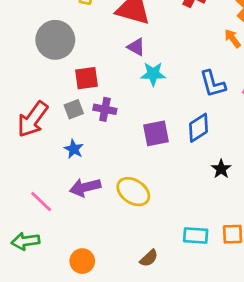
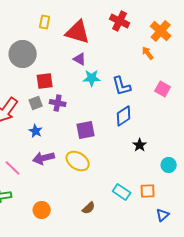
blue L-shape: (213, 84) -> (122, 86), moved
purple square: (156, 133) -> (86, 130), moved
cyan rectangle: (196, 236) -> (122, 192), turned 30

